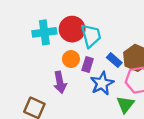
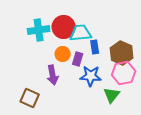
cyan trapezoid: (91, 36) -> (81, 33), turned -80
blue rectangle: (114, 60) -> (95, 47), moved, turned 40
blue star: (102, 83) -> (91, 76), turned 30

